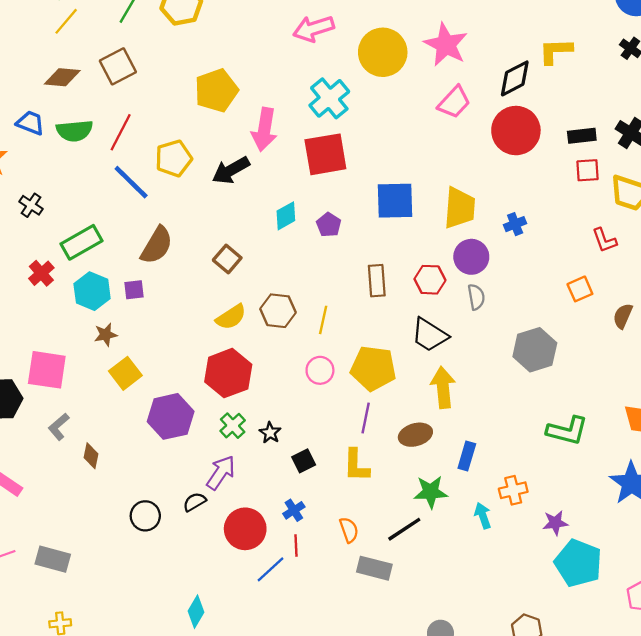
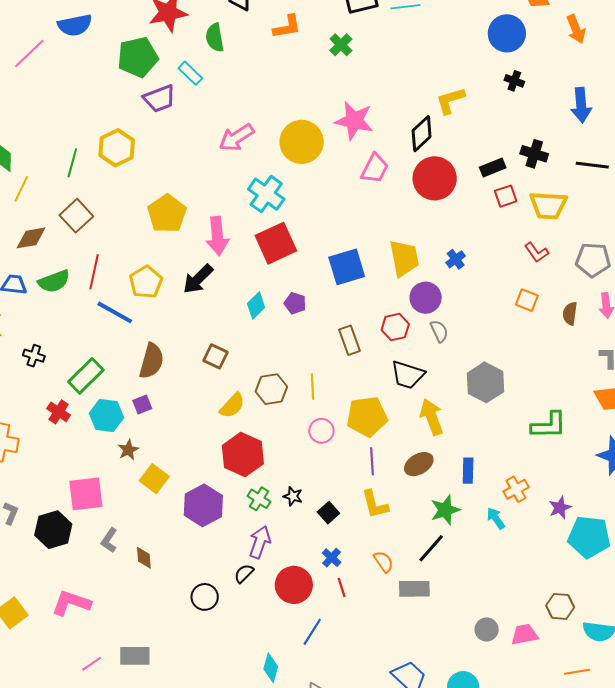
orange square: (580, 289) -> (527, 300), turned -30
gray hexagon: (535, 350) -> (485, 382), moved
blue line: (270, 569) -> (312, 632), moved

